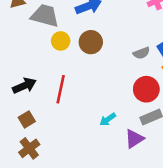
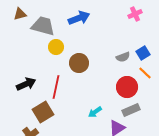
brown circle: (91, 42) -> (79, 63), moved
brown square: (27, 119) -> (43, 112), moved, size x1.5

